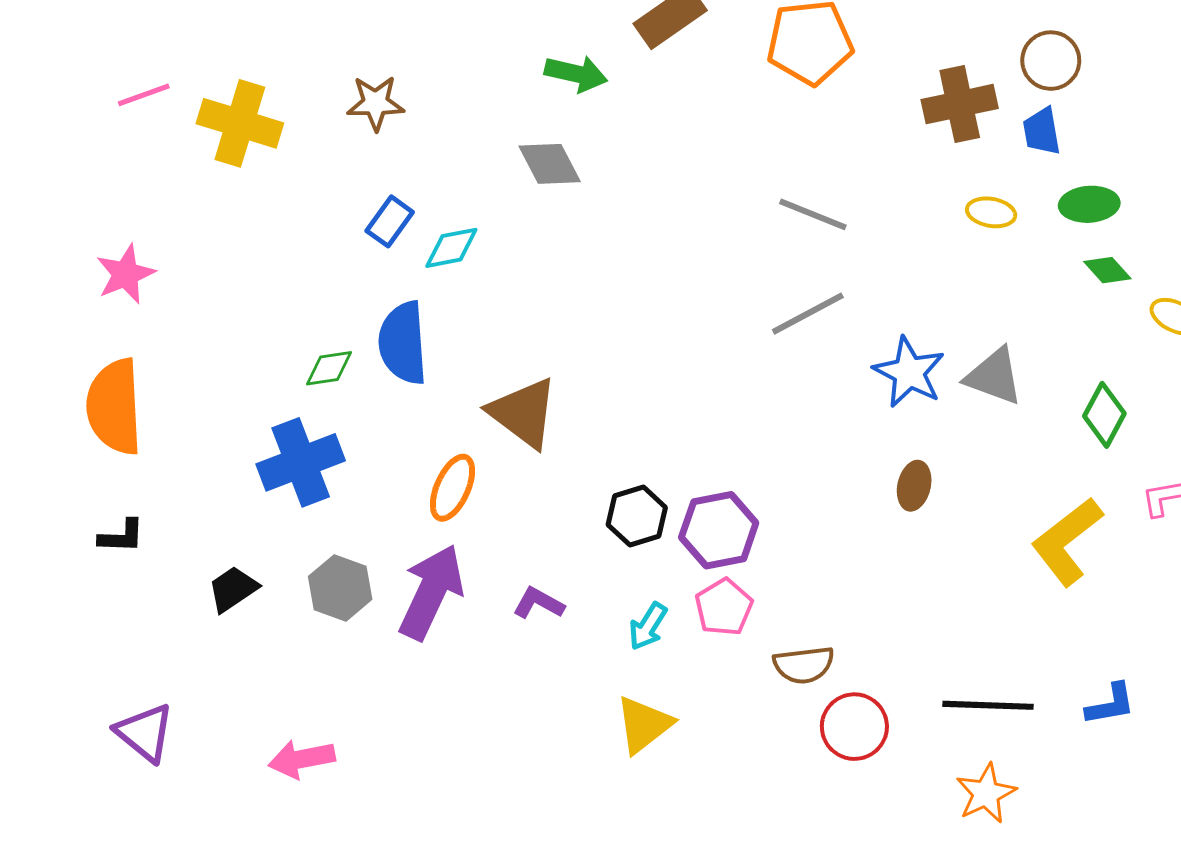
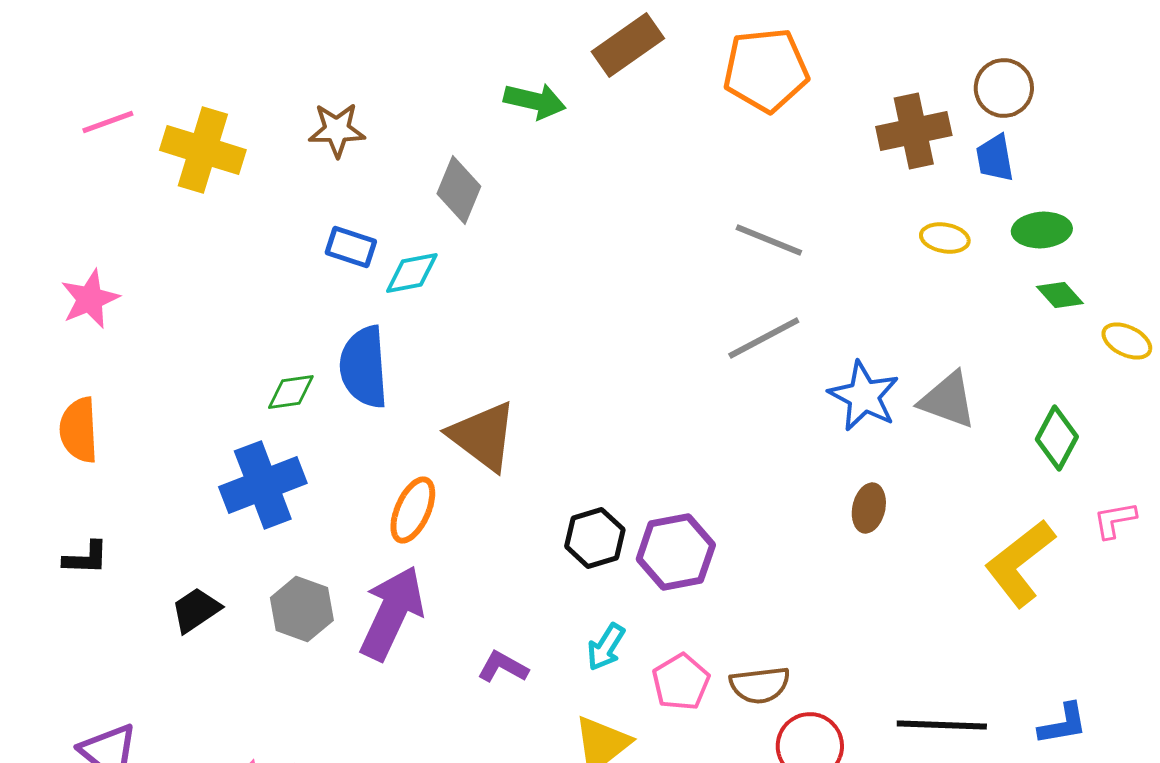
gray diamond: (550, 164) -> (459, 190), moved, turned 50
blue rectangle: (390, 221) -> (351, 247), turned 72
orange semicircle: (114, 407) -> (79, 430), size x0.7
purple L-shape: (539, 603) -> (503, 667), moved
pink pentagon: (724, 607) -> (681, 682), moved

